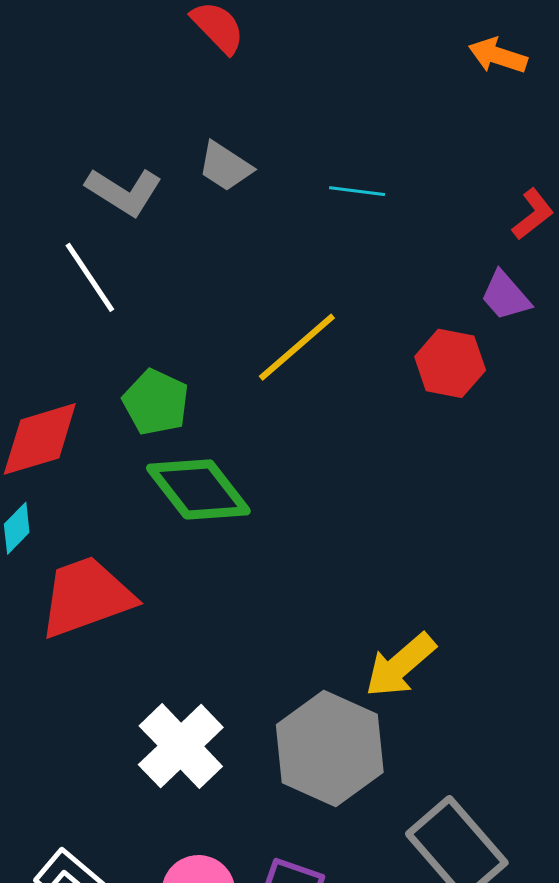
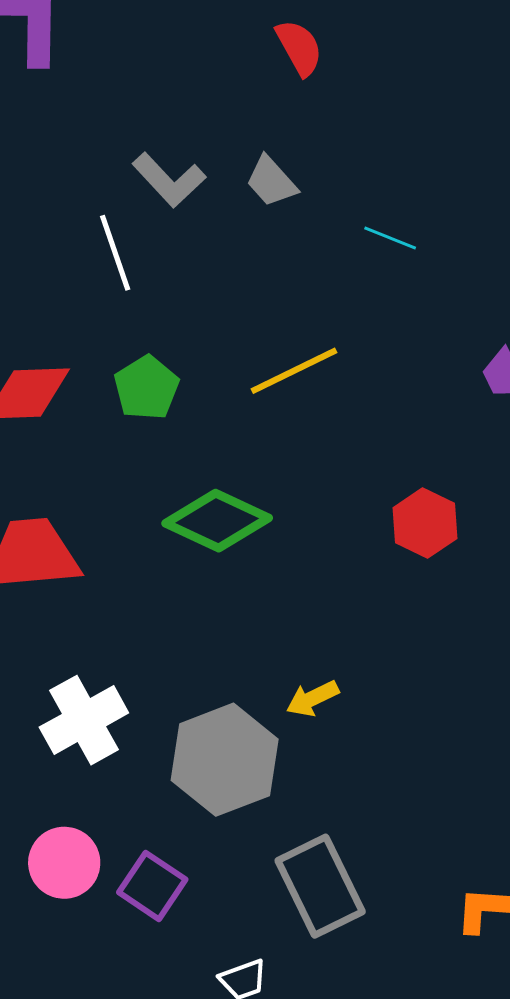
red hexagon: (450, 363) -> (425, 523), moved
green diamond: (198, 489) -> (217, 521), moved, turned -42
yellow arrow: (400, 665) -> (312, 698), size x0.7

